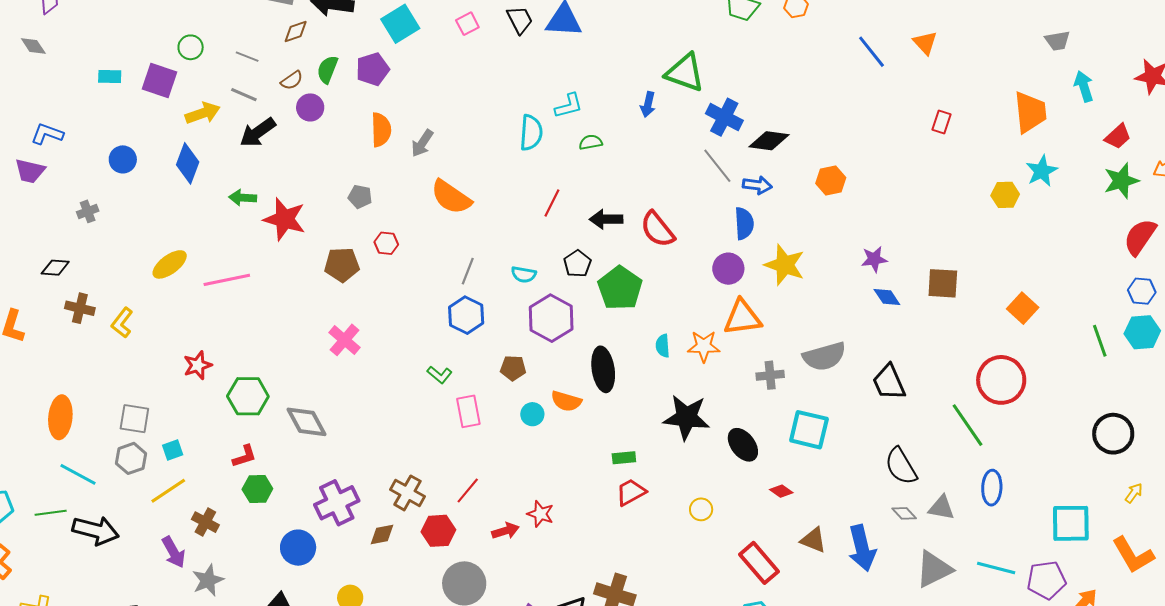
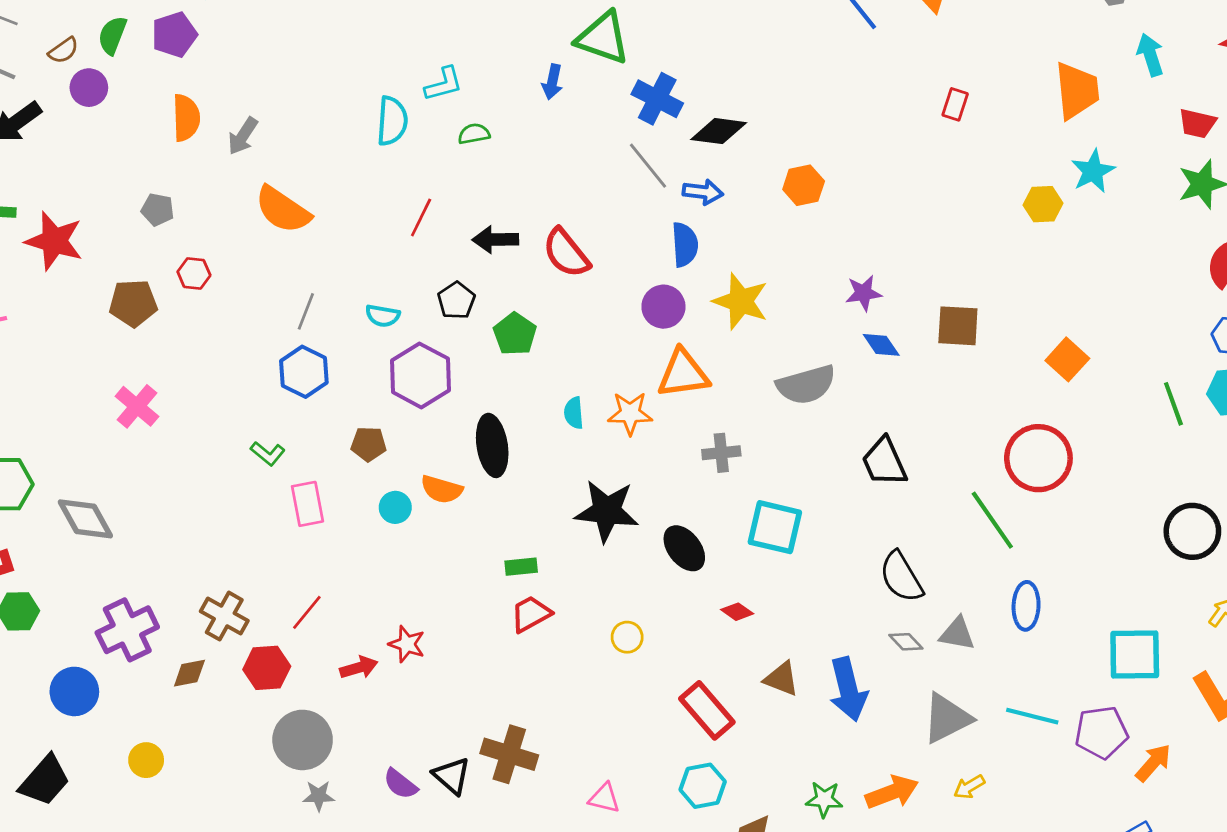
red trapezoid: (1118, 136) -> (1197, 123), turned 56
green pentagon: (620, 288) -> (515, 334), size x0.7
gray semicircle: (824, 356) -> (806, 385), moved

